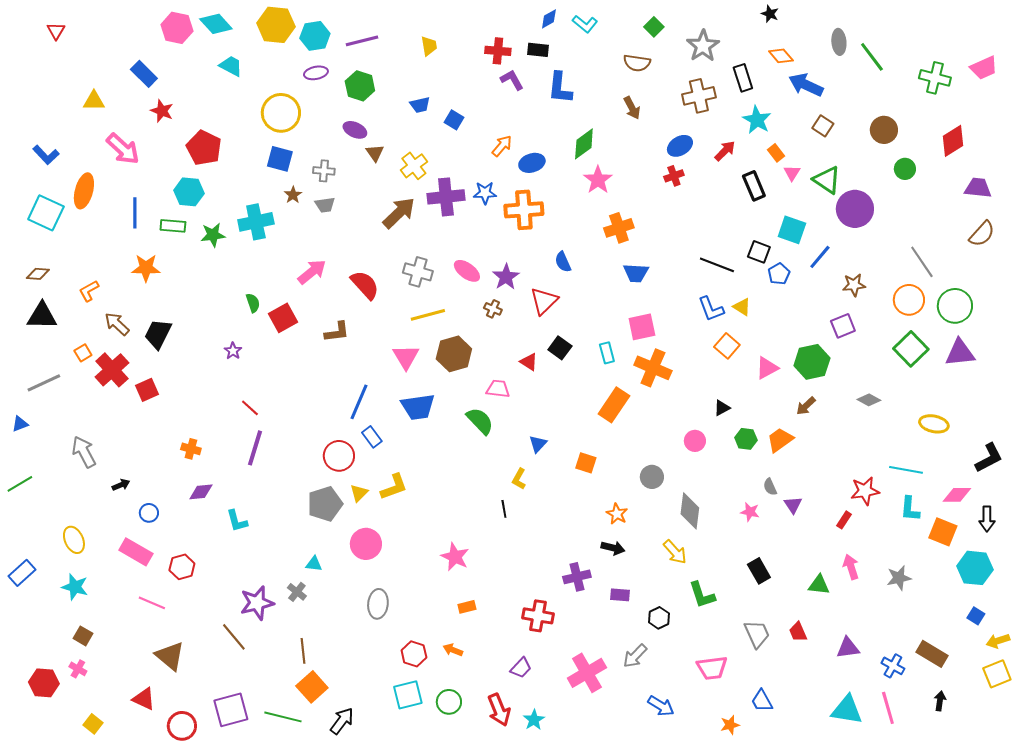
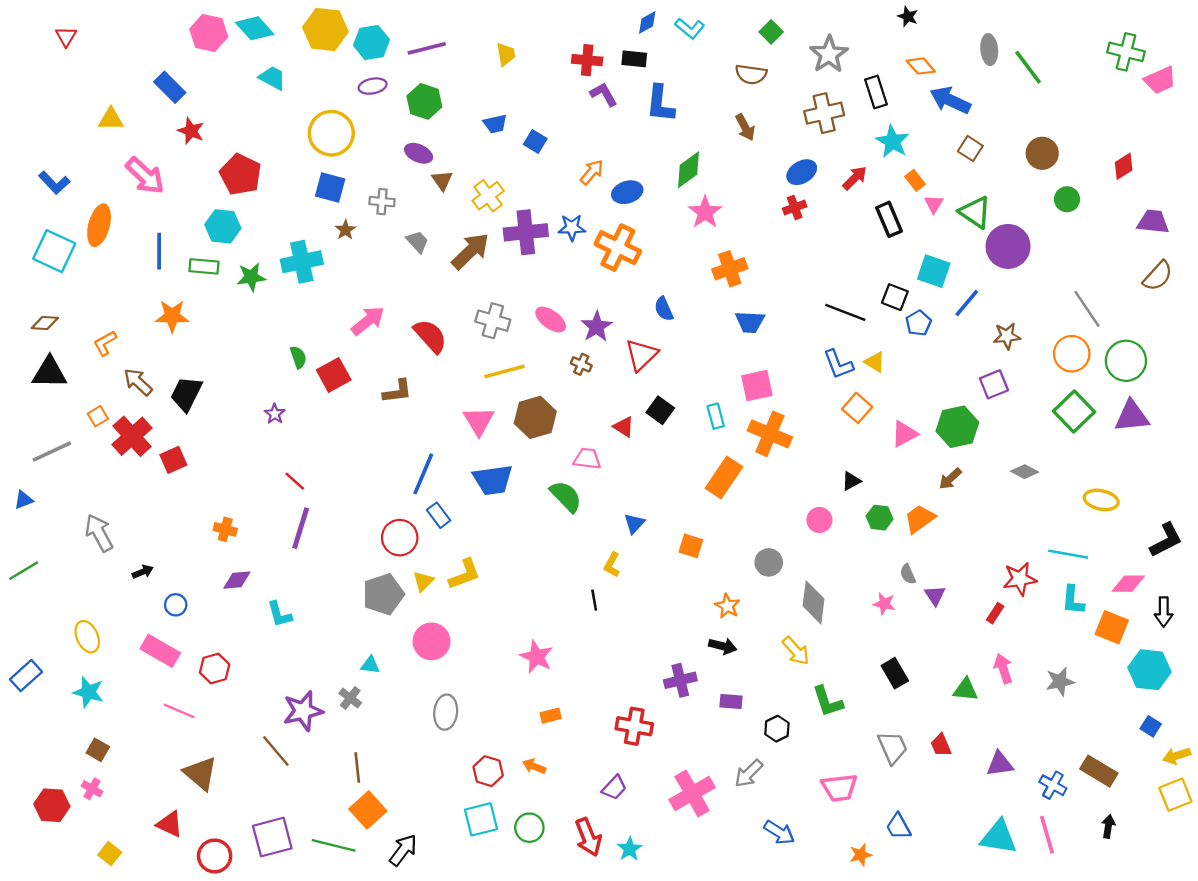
green cross: (935, 78) -> (1126, 52), moved
red diamond: (953, 141) -> (1124, 166), size x0.7
gray trapezoid: (325, 205) -> (417, 242), moved, turned -125
orange cross: (524, 210) -> (618, 248), turned 30

